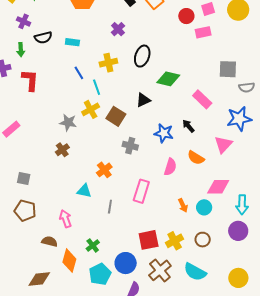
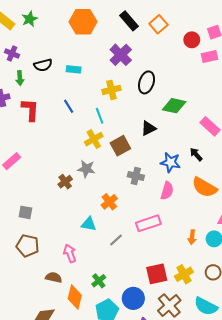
purple cross: (23, 21) -> (12, 54), moved
purple cross: (118, 29) -> (121, 55), size x1.5
blue line: (79, 73) -> (69, 106), moved
brown square: (116, 116) -> (120, 146), turned 30
gray star: (68, 122) -> (86, 169), moved
orange semicircle: (196, 158) -> (204, 187), size x1.4
pink semicircle: (170, 167) -> (167, 191), moved
pink rectangle: (141, 191) -> (148, 223), turned 55
orange arrow: (183, 205) -> (192, 237), turned 32
gray line: (110, 207) -> (116, 240), turned 40

